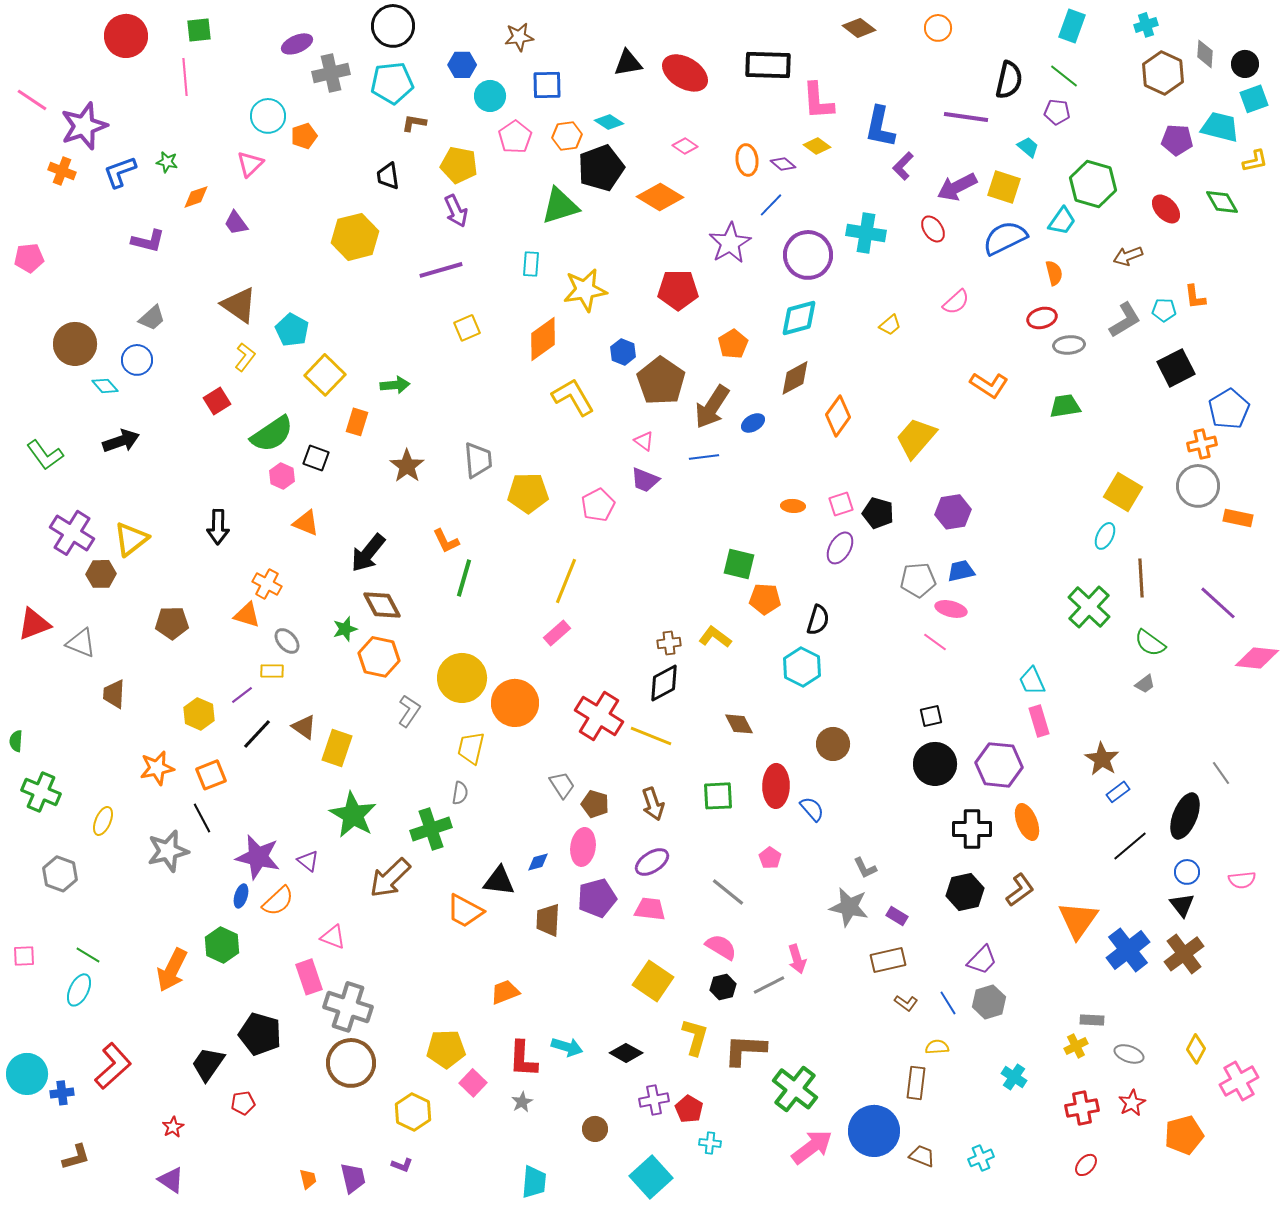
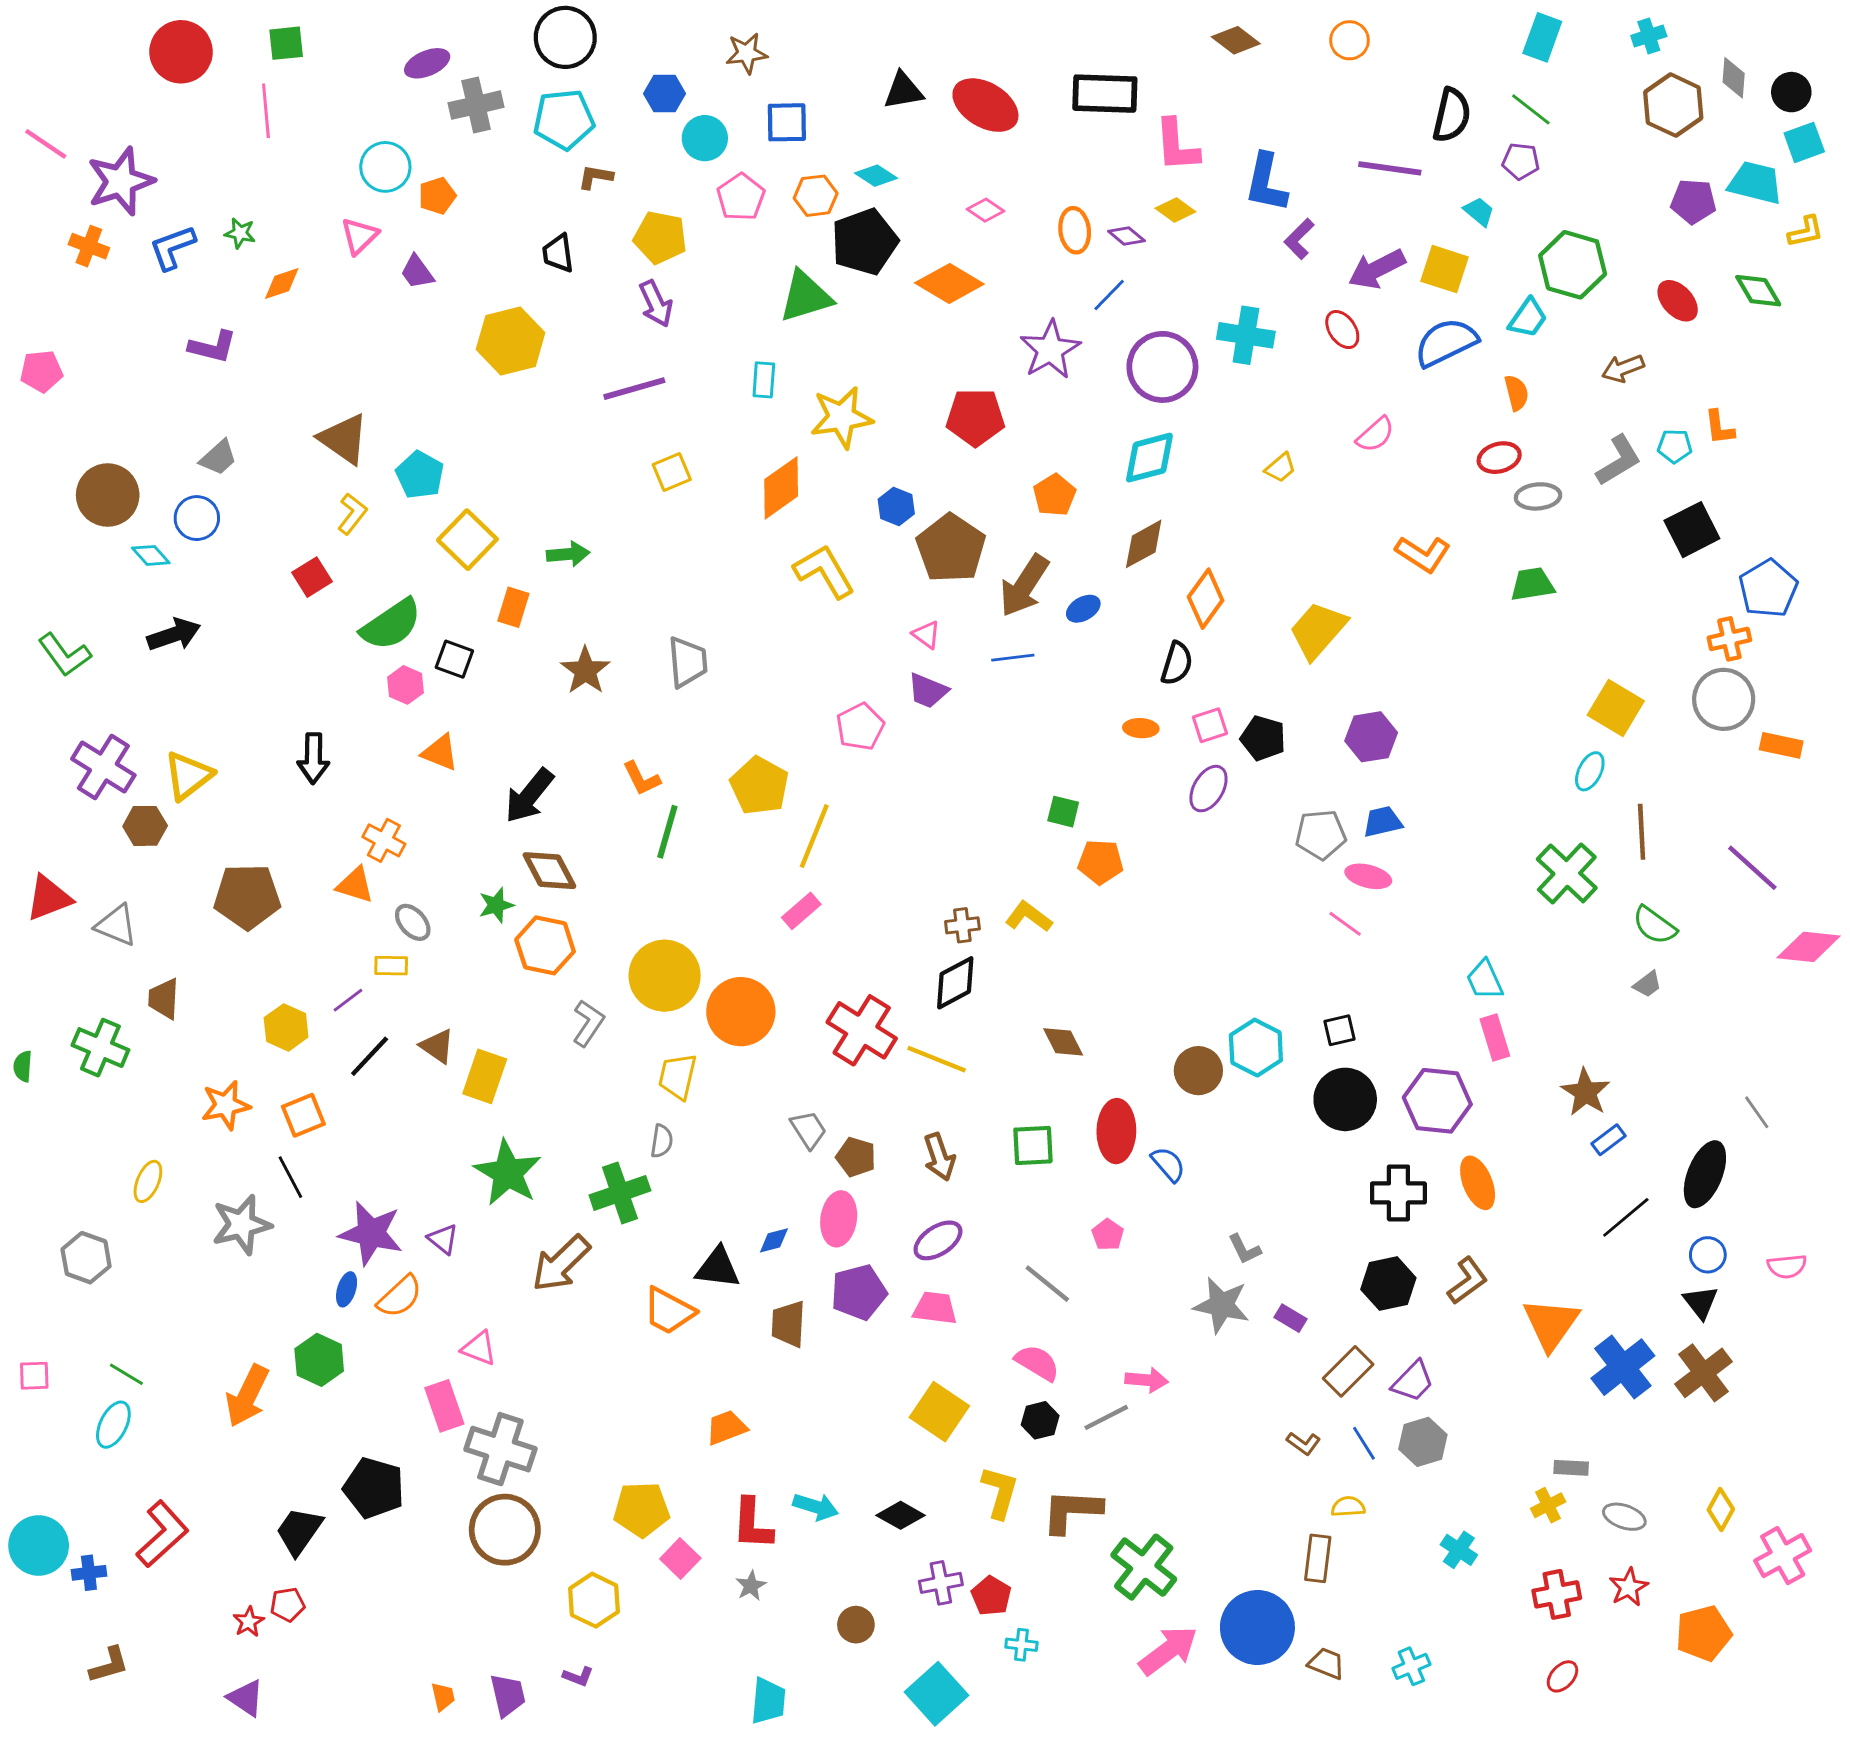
purple trapezoid: (236, 223) -> (417, 272), moved
yellow pentagon: (528, 493) -> (760, 786), moved, turned 30
green square: (739, 564) -> (1063, 812), size x0.7
black semicircle: (818, 620) -> (1177, 663), moved
brown pentagon: (172, 623) -> (247, 896), size x1.4
cyan hexagon: (802, 667) -> (1256, 1048), moved
green cross: (41, 792) -> (100, 1048), moved
pink arrow: (797, 959) -> (1147, 1380), turned -68
brown rectangle: (888, 960) -> (1348, 1371), moved, turned -32
red pentagon: (243, 1103) -> (288, 1604), moved

